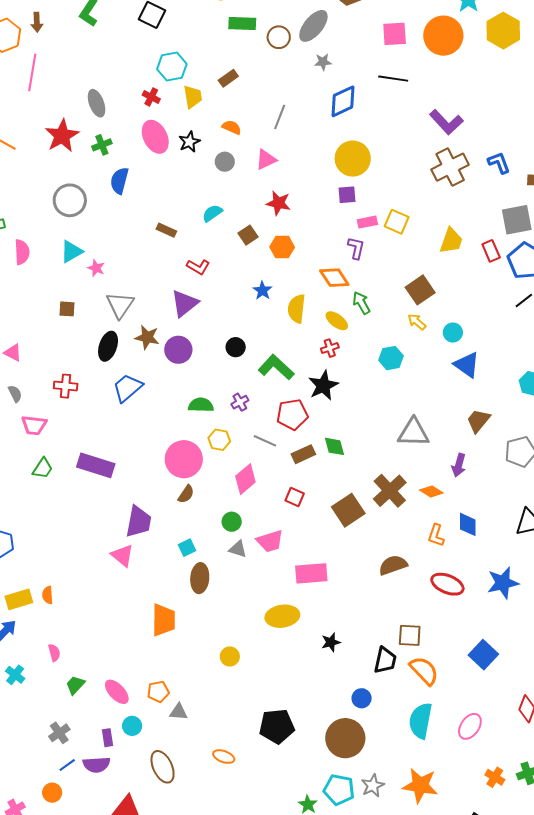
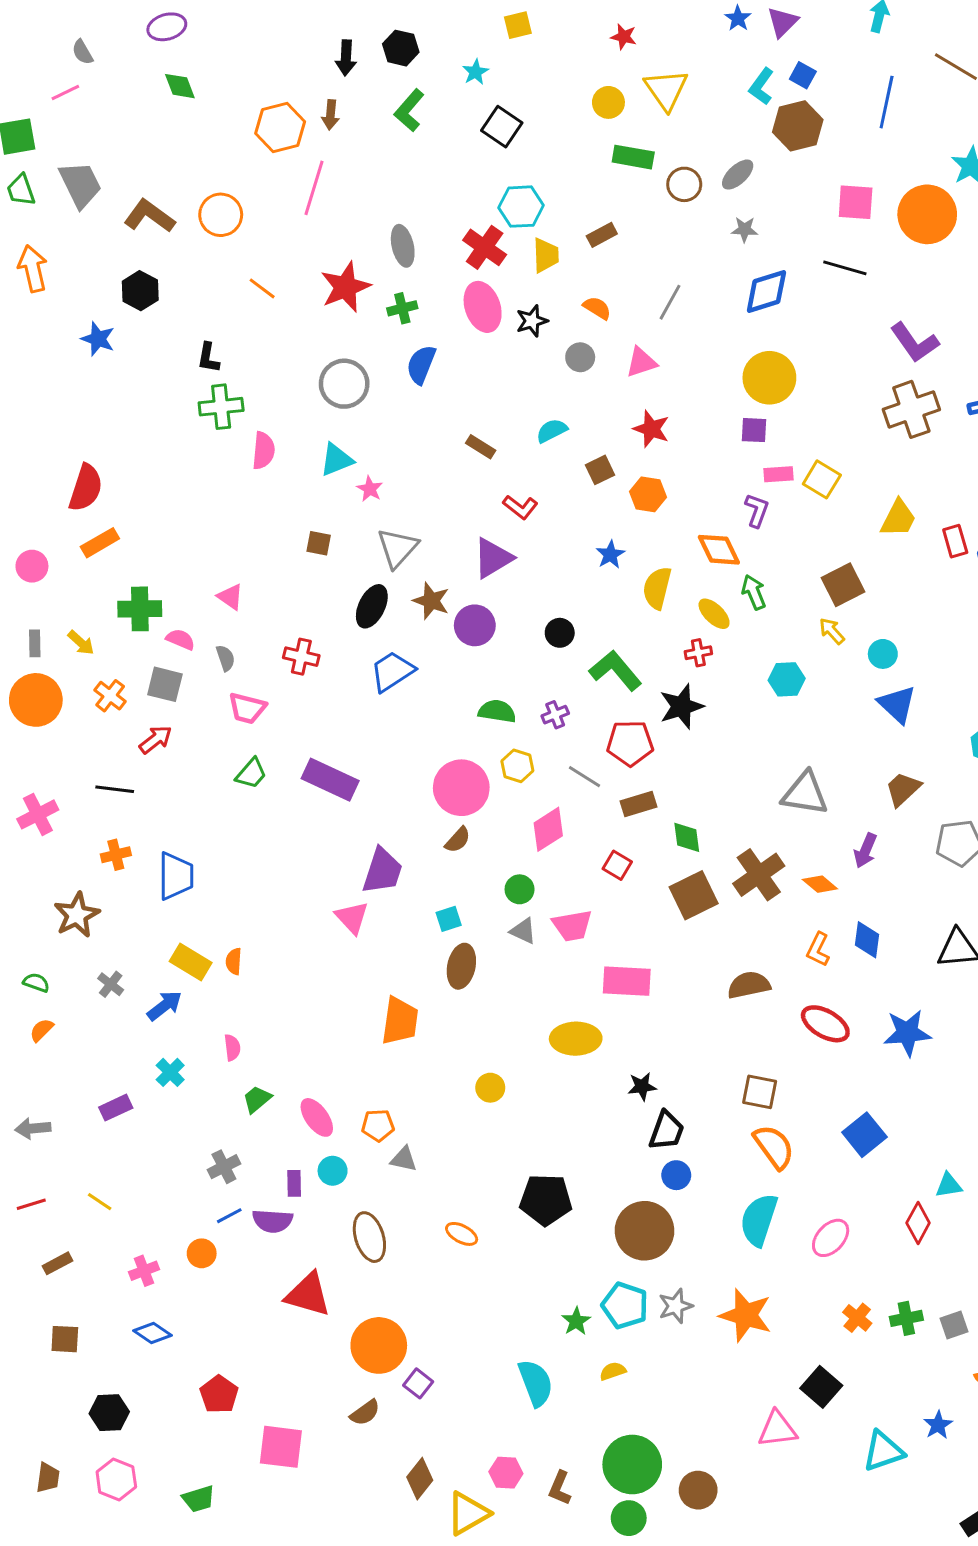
gray ellipse: (313, 26) -> (738, 175), size x0.7
red cross: (151, 97) -> (485, 247), size x1.6
green diamond: (335, 446) -> (687, 837), moved
yellow rectangle: (19, 599) -> (191, 962), turned 40
black trapezoid: (385, 660) -> (667, 1131), moved

